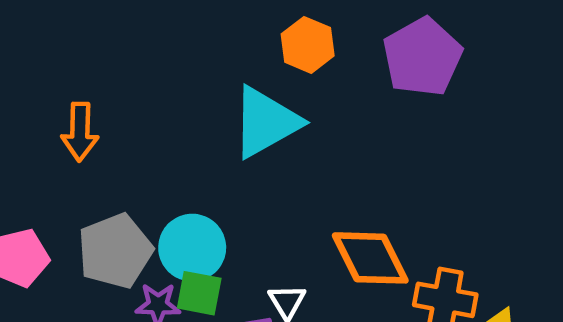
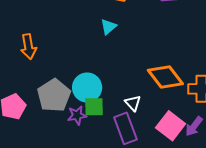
cyan triangle: (266, 122) -> (108, 27), size x0.5

